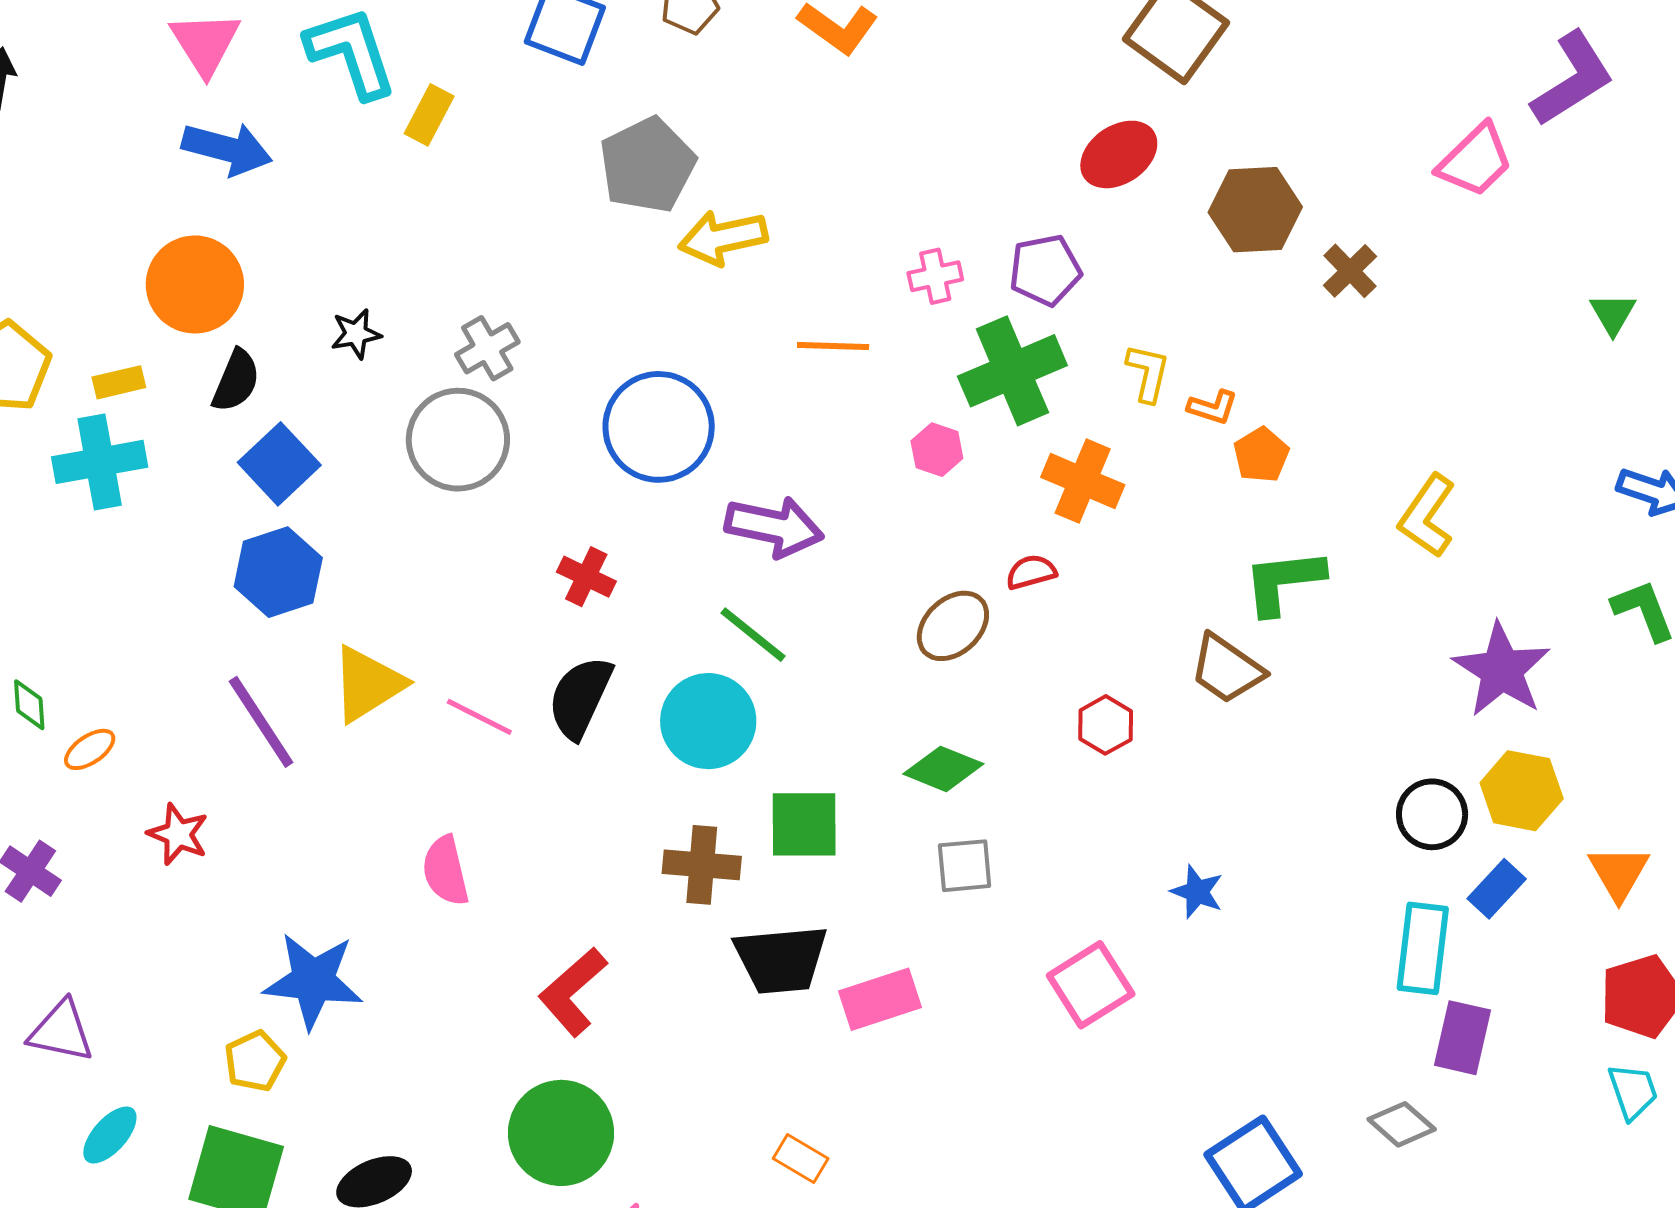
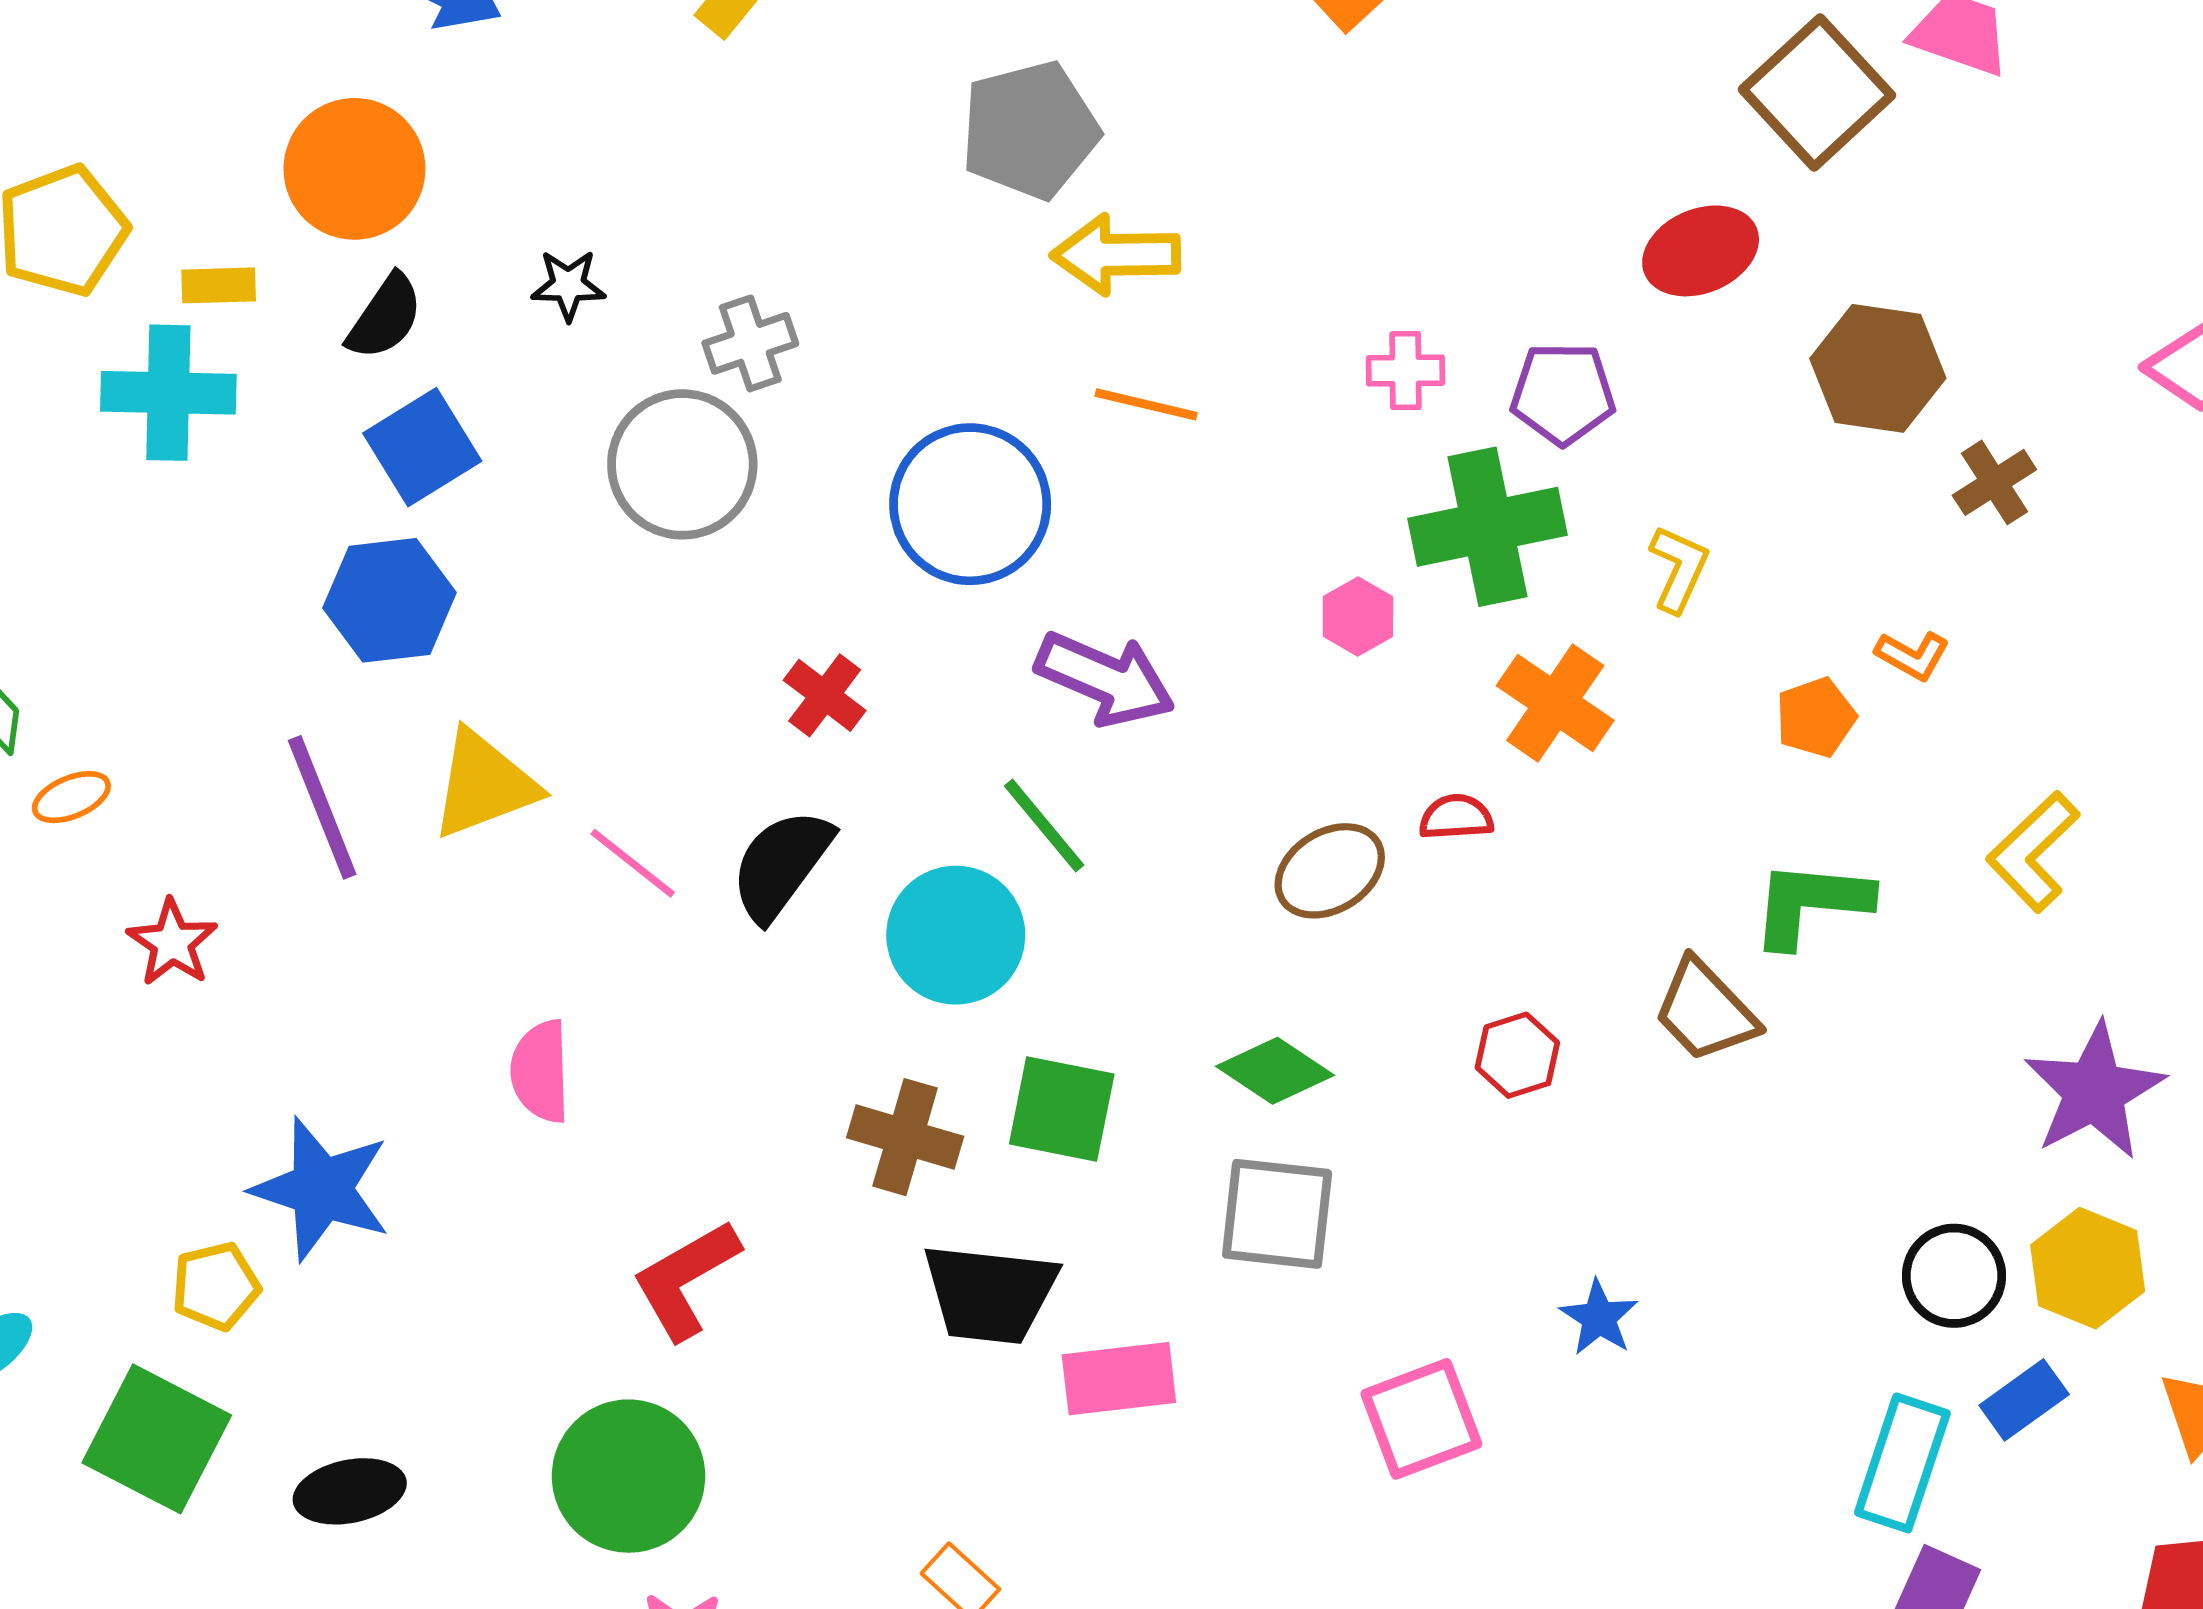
orange line: (833, 346) -> (1146, 404), moved
orange L-shape: (1213, 407) -> (1913, 656), moved
gray square: (965, 866) -> (1277, 1214), size x1.4

